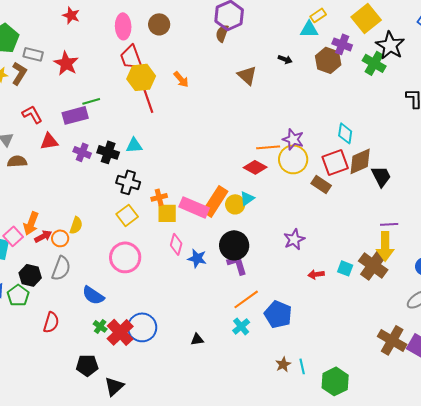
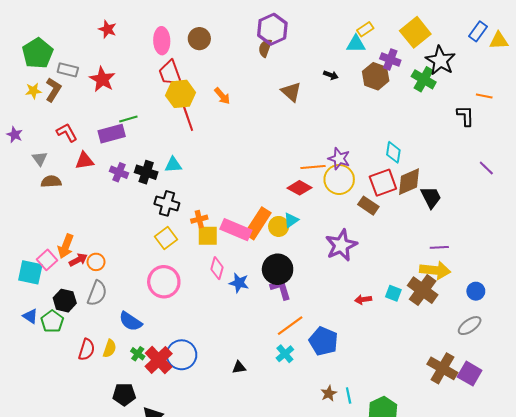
yellow semicircle: (76, 225) -> (110, 349), moved
purple star: (294, 239) -> (341, 245), moved, size x1.4
yellow arrow: (385, 246) -> (435, 270), turned -84

